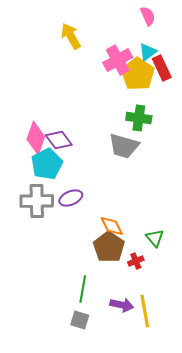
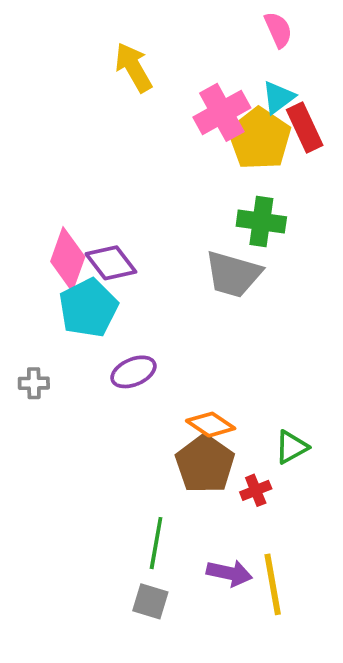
gray cross: (37, 201) -> (34, 383), moved, size x0.5
orange diamond: (112, 226) -> (211, 425), turned -30
green triangle: (155, 238) -> (291, 447), turned 42

